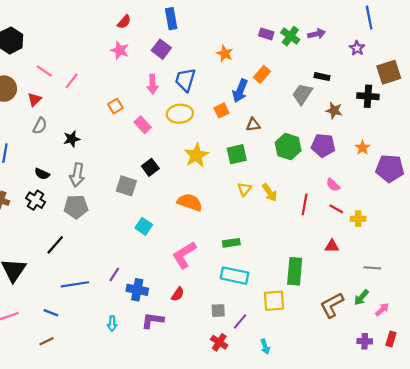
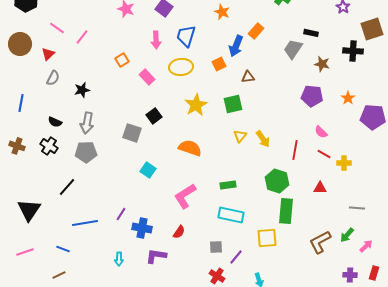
green hexagon: (288, 147) -> (277, 181), moved

